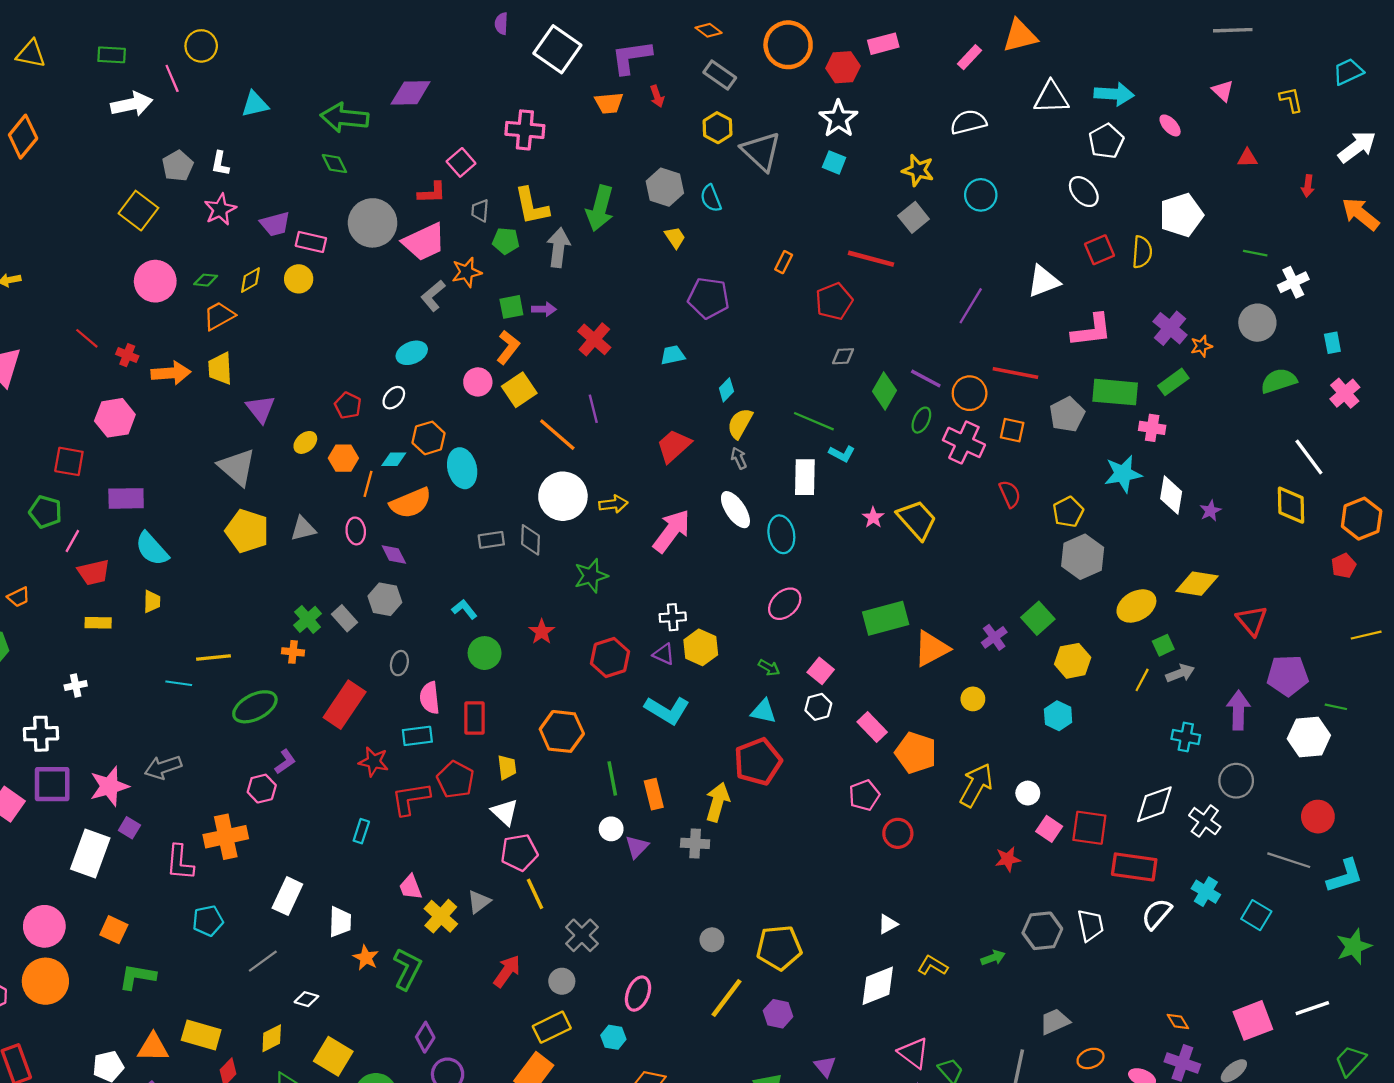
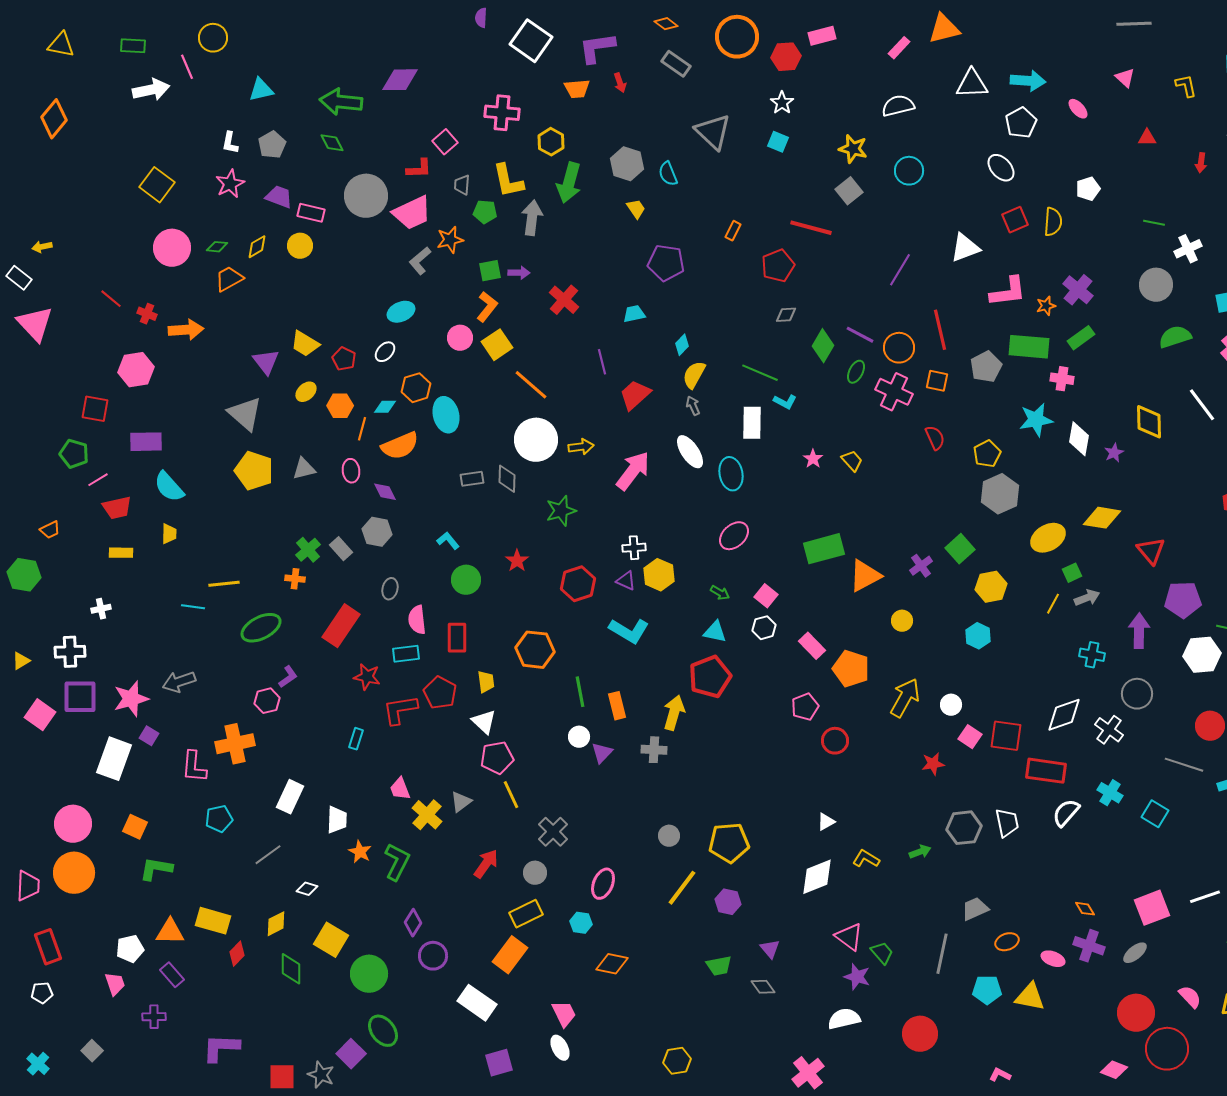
white star: (838, 119) -> (782, 103), size x0.7
yellow hexagon: (718, 128) -> (551, 142), moved
gray pentagon: (178, 166) -> (272, 145), moved
white pentagon: (1181, 215) -> (1088, 189), size x0.6
purple trapezoid: (275, 224) -> (279, 197), turned -144
orange star: (1201, 346) -> (1046, 306), moved
yellow trapezoid: (220, 369) -> (305, 344), moved, turned -56
red line: (1015, 373) -> (940, 330), turned 66
purple line: (593, 409) -> (602, 362), moved
yellow diamond: (1291, 505) -> (1149, 422), moved
yellow trapezoid: (917, 520) -> (852, 461), size x0.6
pink line: (72, 541) -> (98, 480), turned 30

